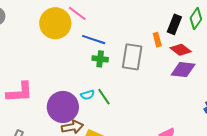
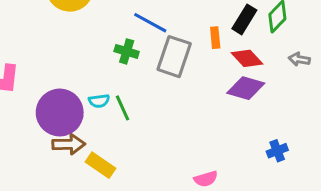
blue line: (94, 40) -> (150, 23), moved

